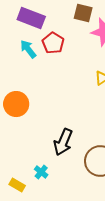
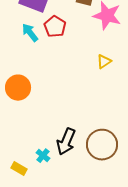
black arrow: (63, 142) -> (66, 142), moved

